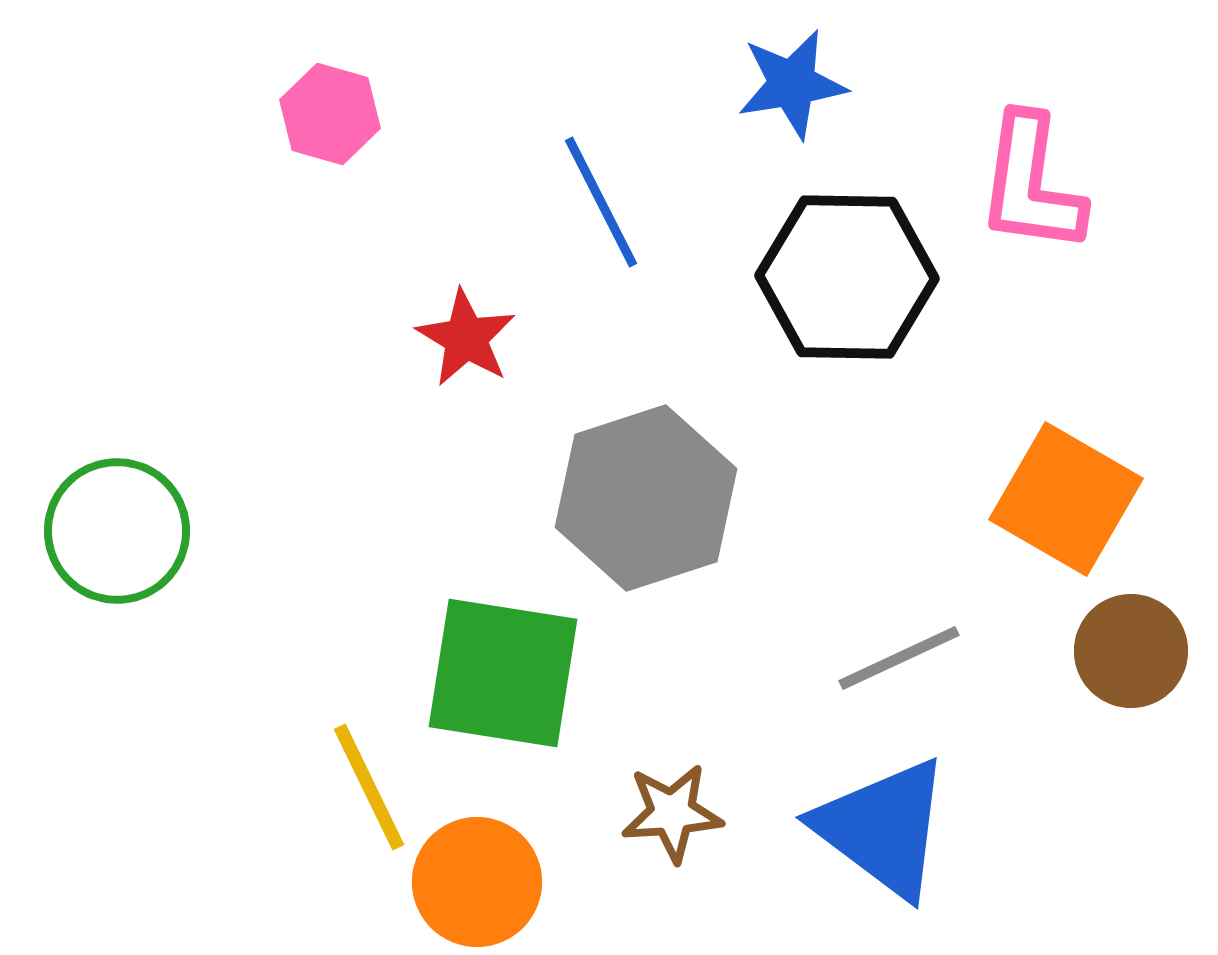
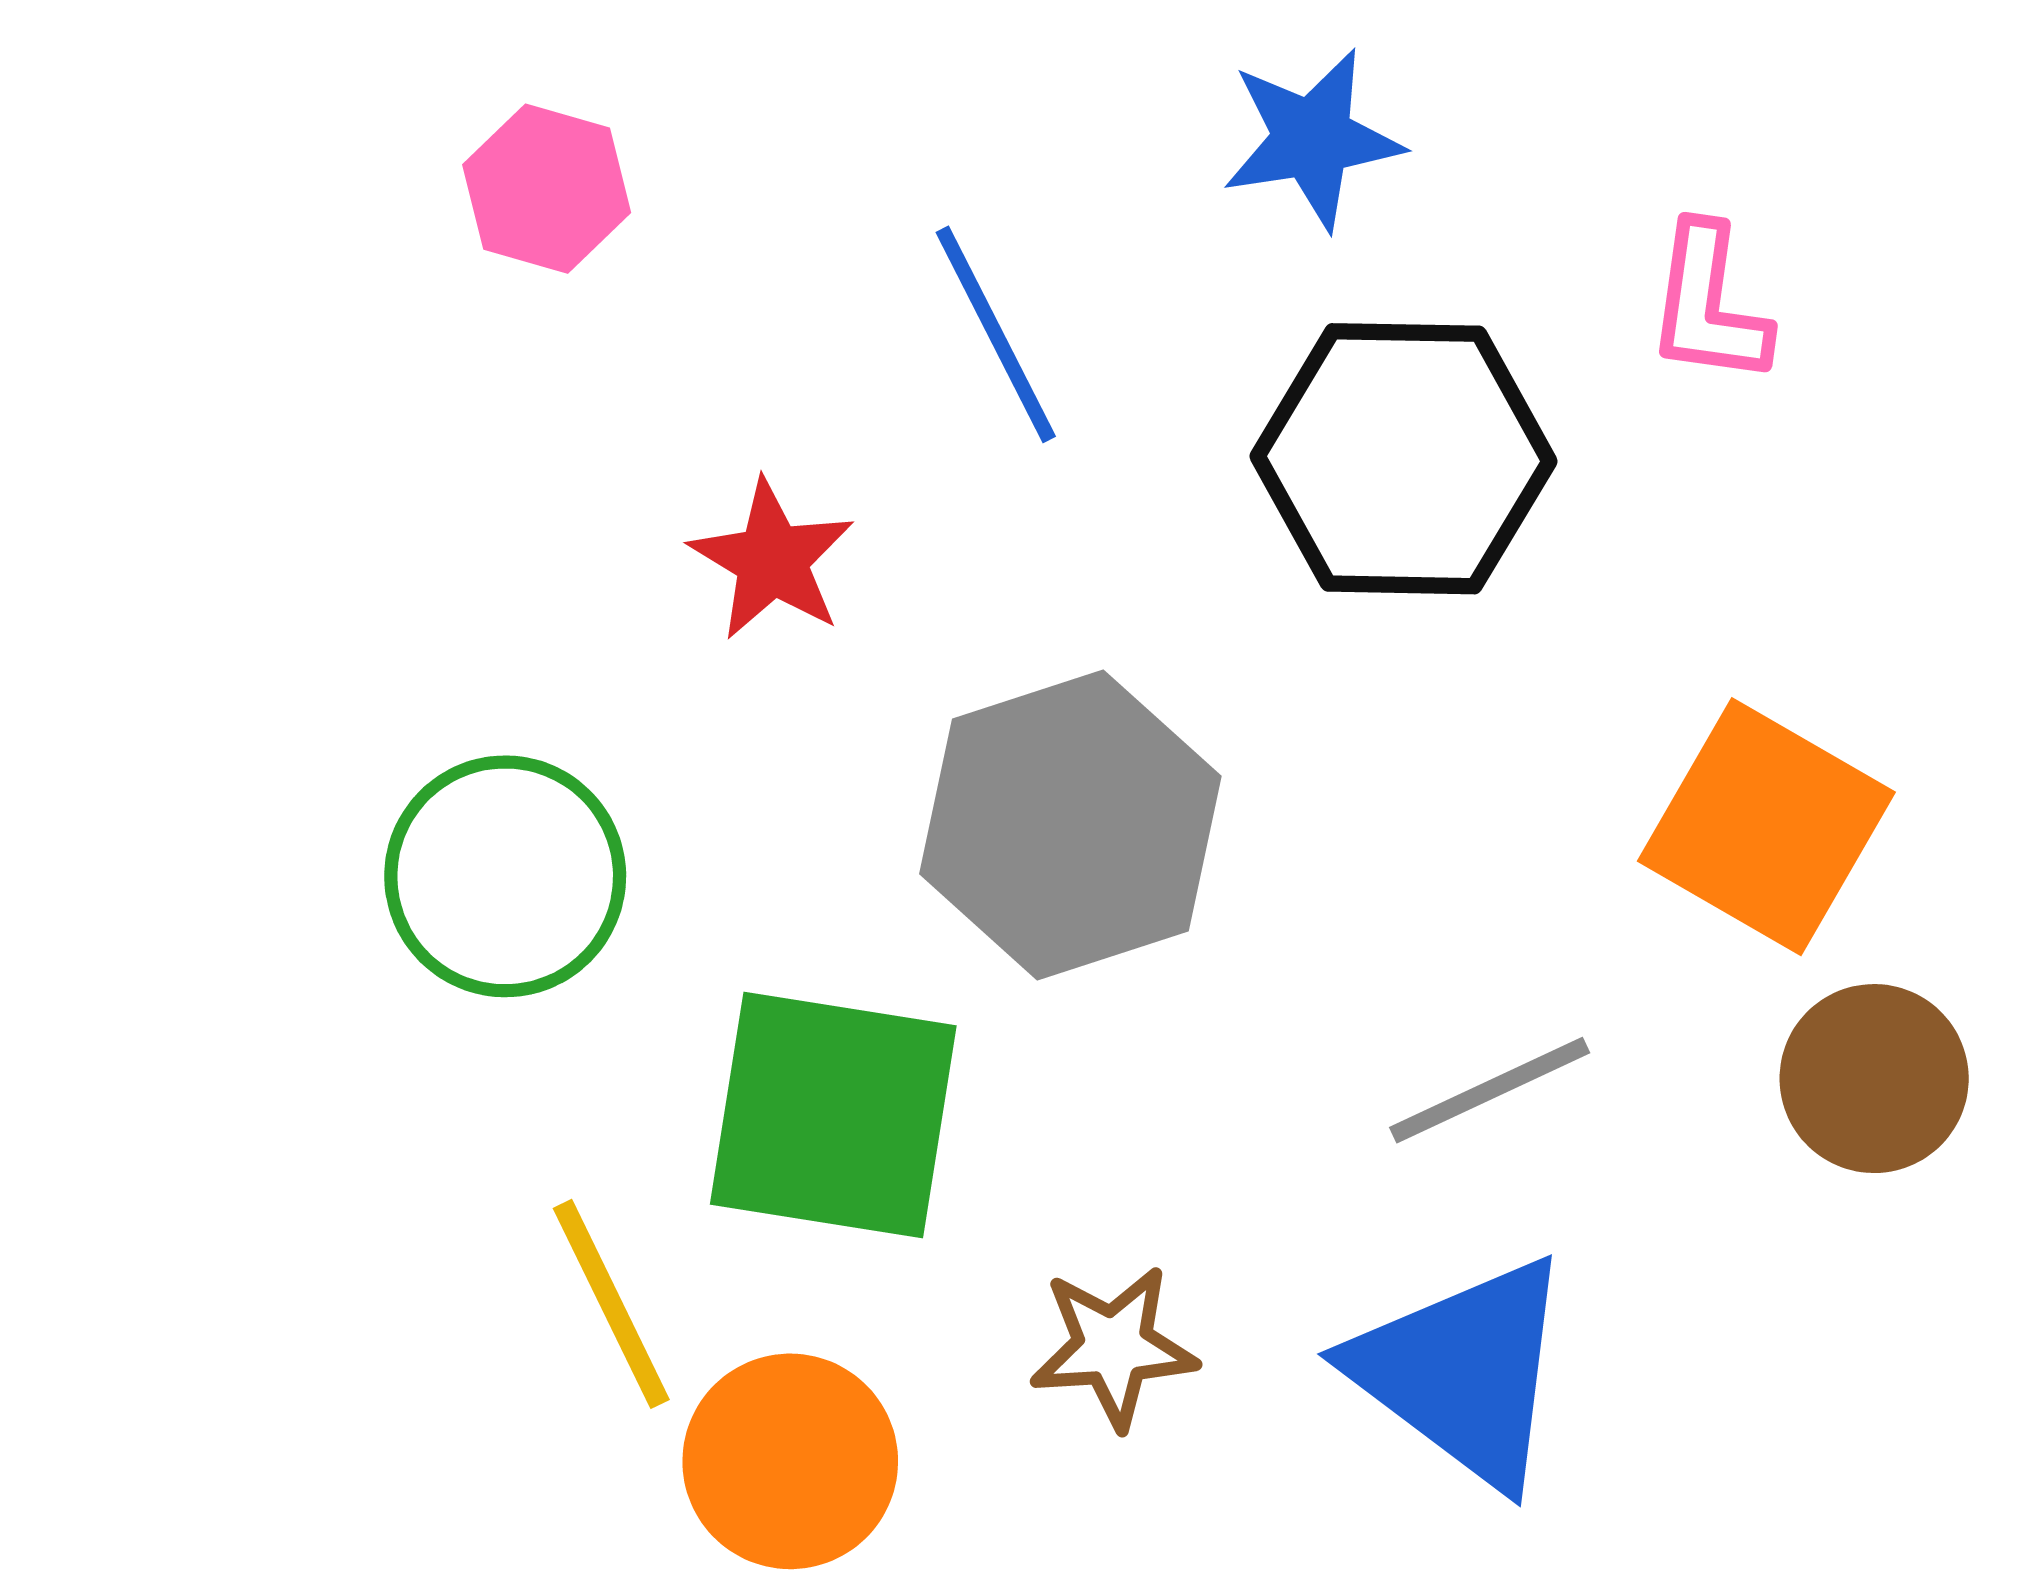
pink L-shape: (1031, 184) -> (1708, 305), size x0.7
green circle: (117, 531) -> (505, 876), moved

